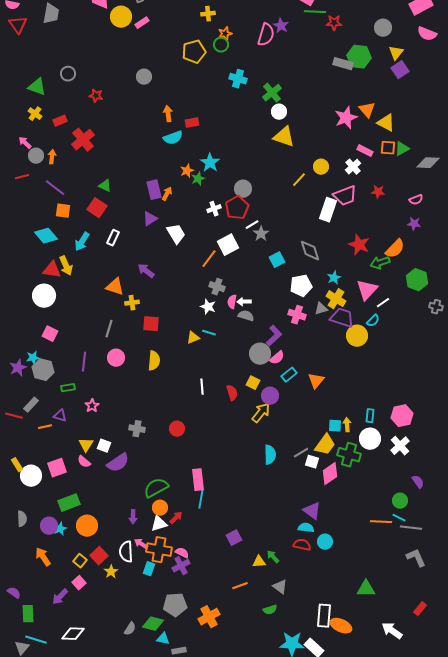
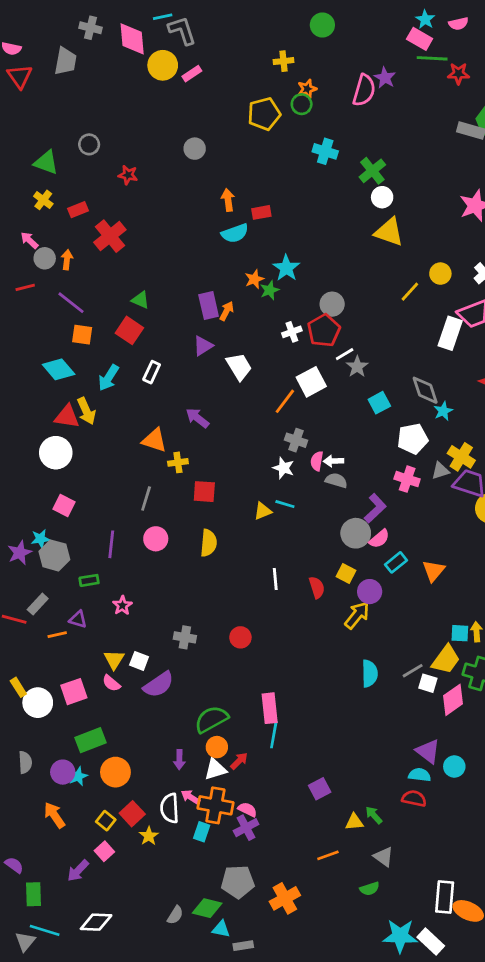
cyan star: (334, 278) -> (443, 411), moved
cyan circle: (325, 542) -> (454, 767), moved

